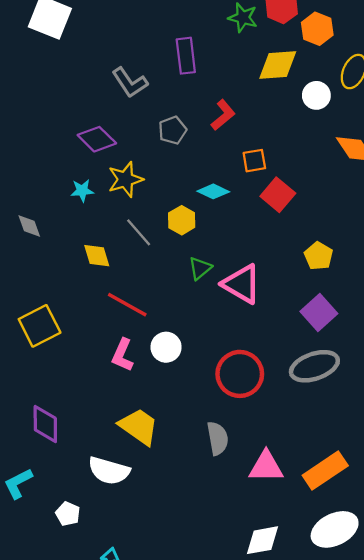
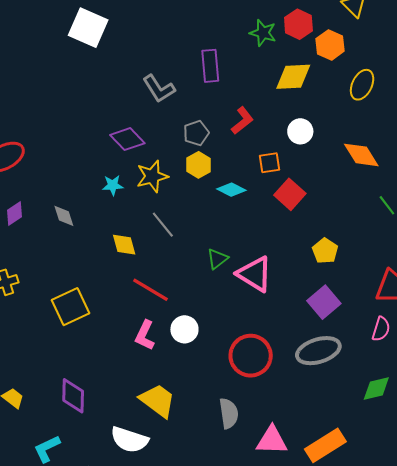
white circle: (316, 95) -> (300, 131), moved
yellow hexagon: (182, 220) -> (198, 165), moved

